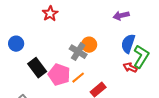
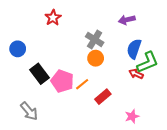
orange circle: (89, 45) -> (96, 58), moved
gray cross: (78, 52) -> (95, 39), moved
green L-shape: (141, 57) -> (148, 62), turned 35

